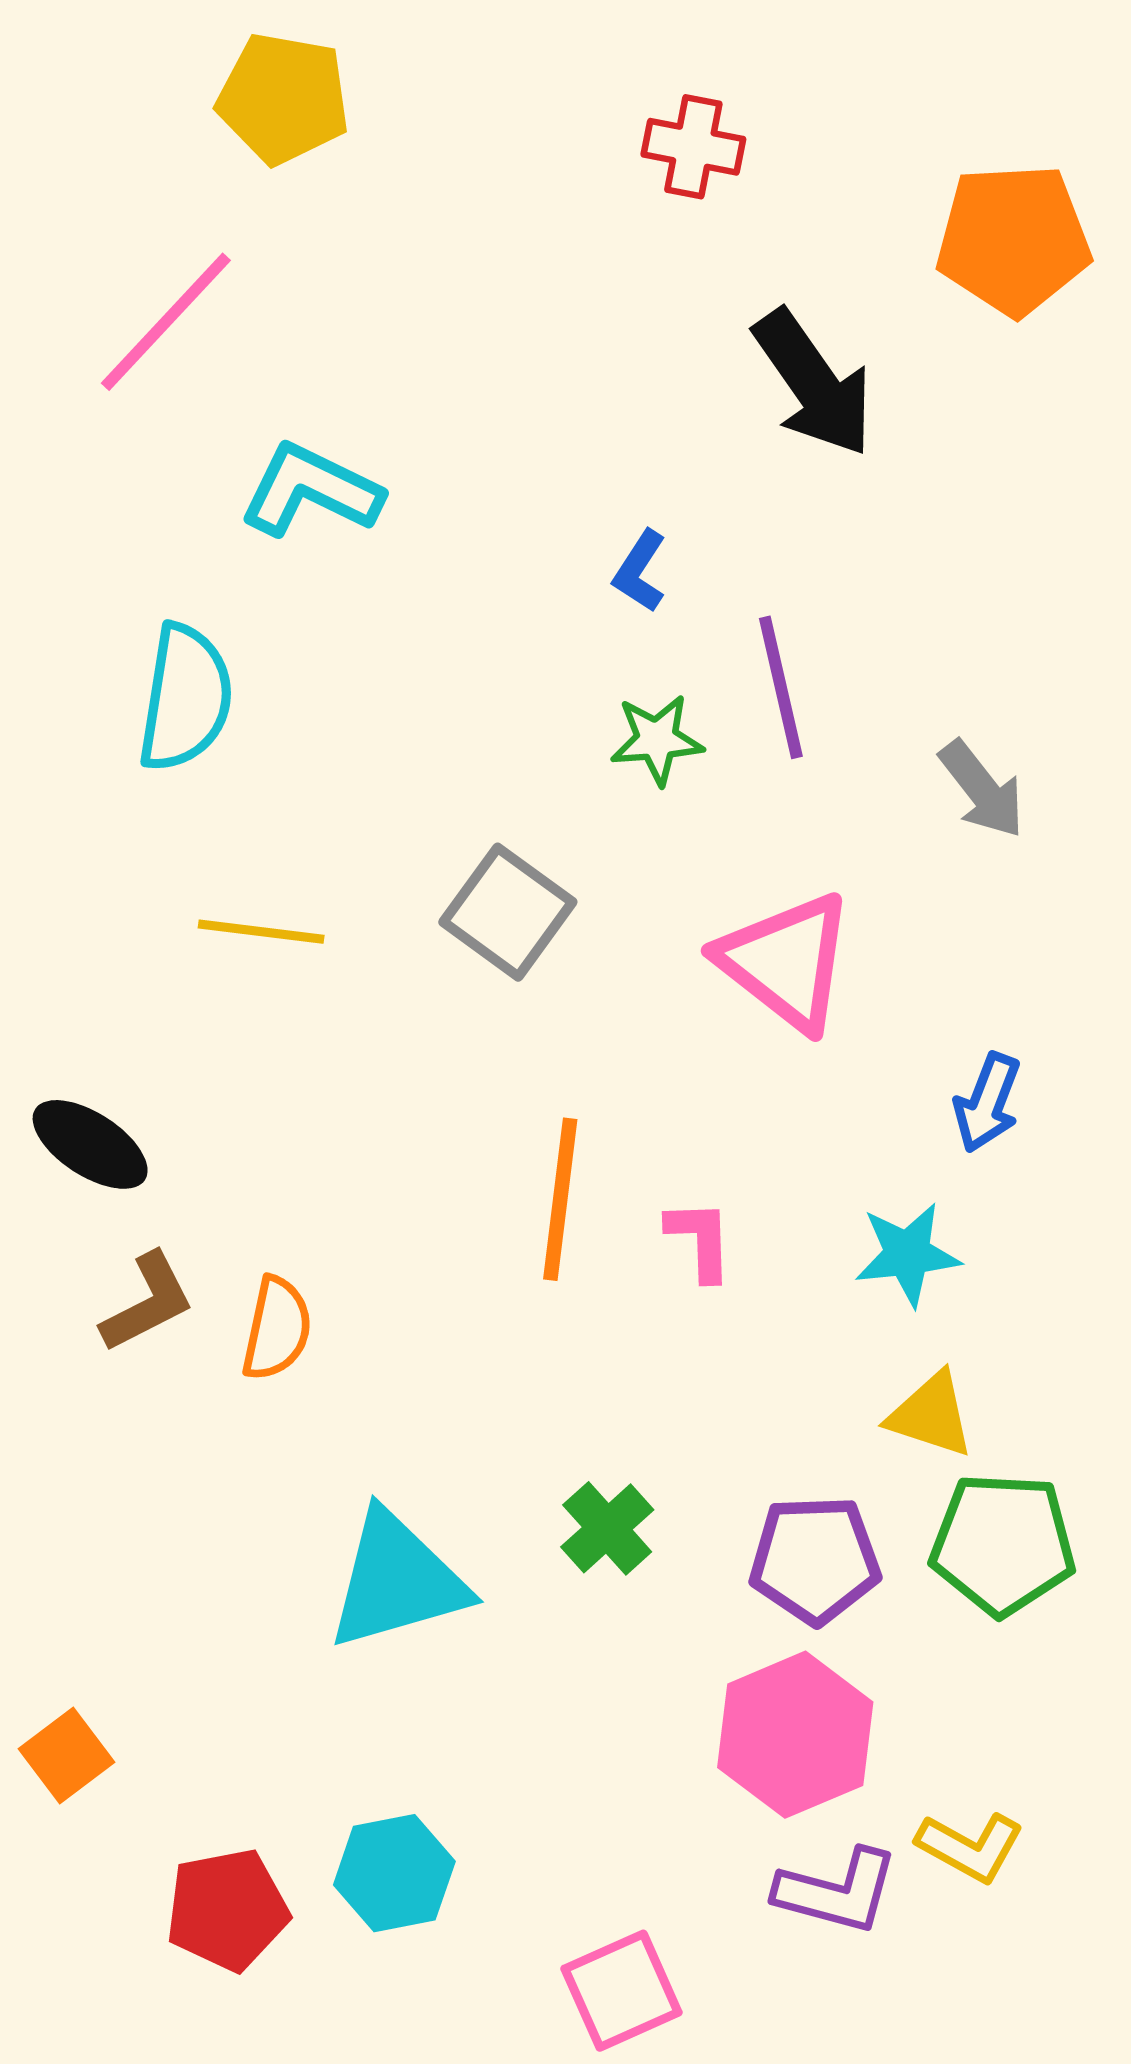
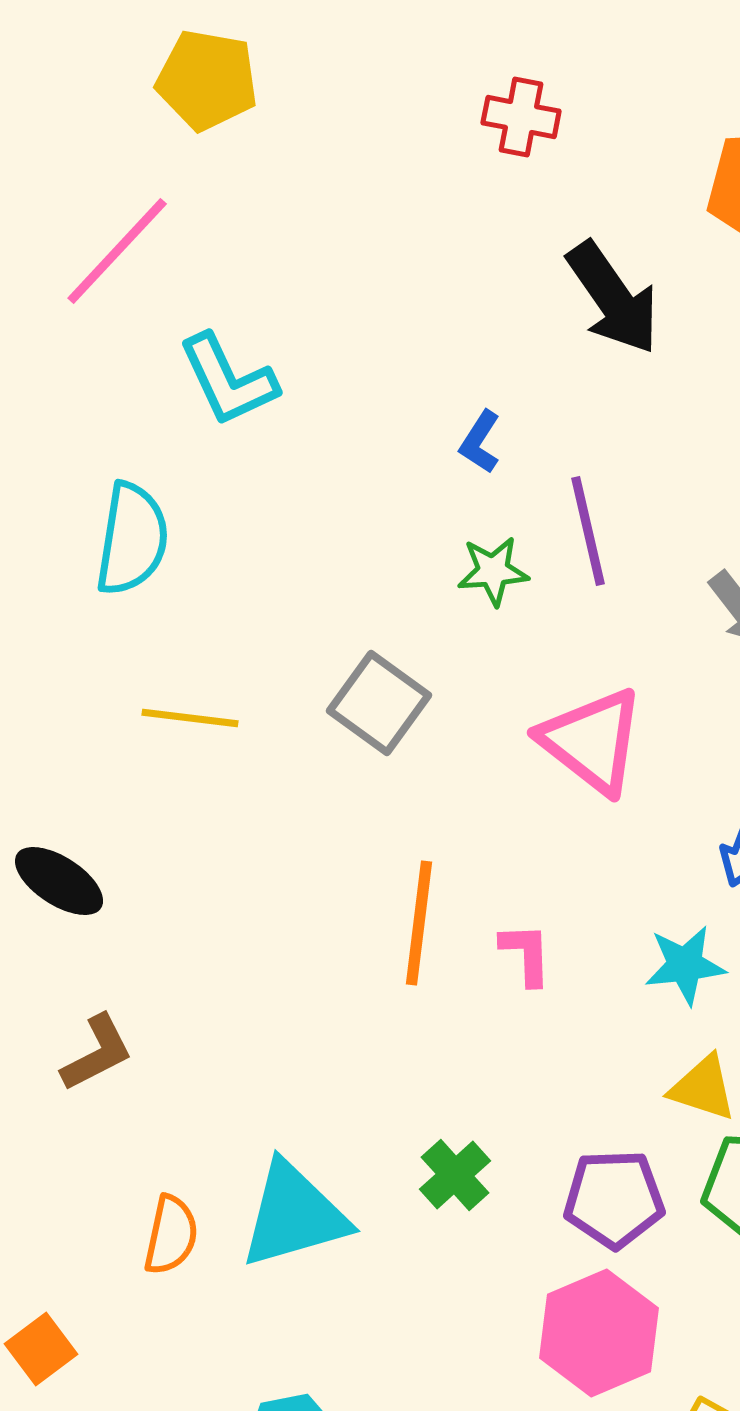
cyan L-shape: (311, 490) -> (228, 380), turned -141
brown L-shape: (148, 1302) -> (97, 1053), moved
orange semicircle: (277, 1329) -> (171, 1235), moved

